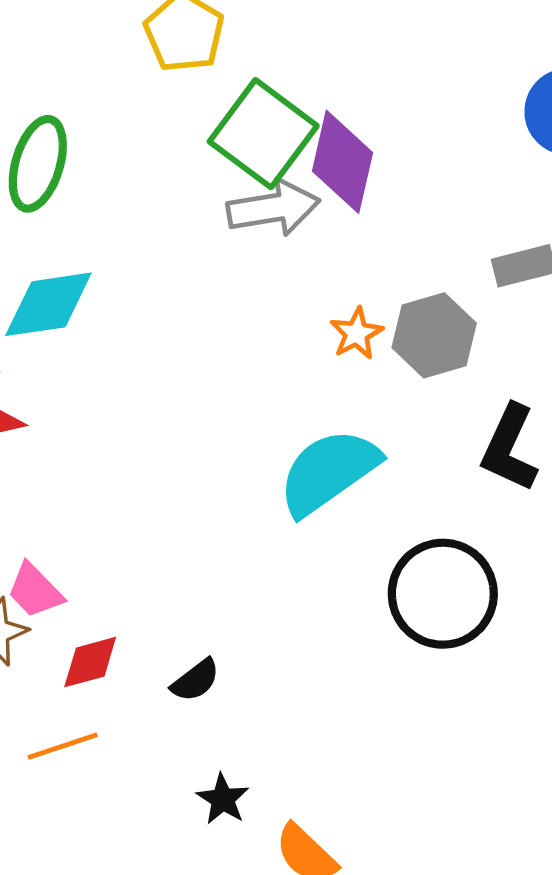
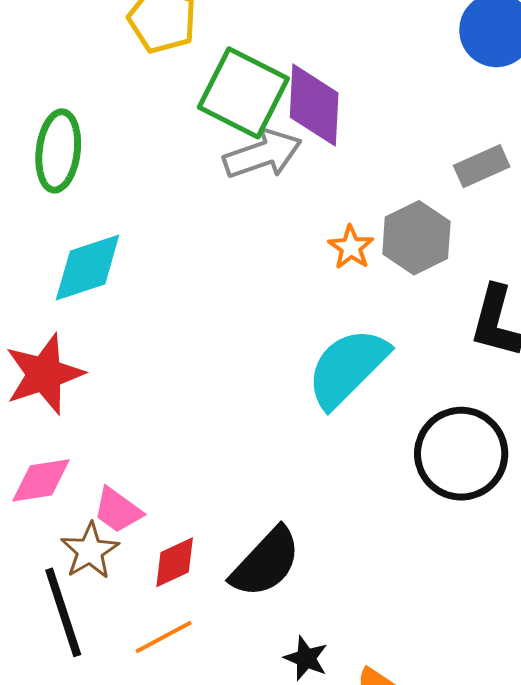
black semicircle: (195, 680) -> (266, 562), size x1.8

